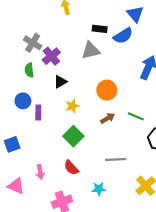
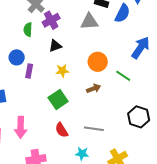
blue semicircle: (123, 36) -> (122, 13), turned -42
green line: (136, 116) -> (123, 76), moved
red semicircle: (71, 168) -> (62, 130), moved
pink arrow: (40, 172) -> (21, 127), size x1.5
cyan star: (99, 189) -> (82, 154), moved

